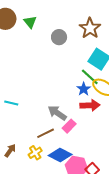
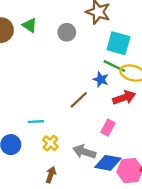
blue star: (84, 89) -> (101, 79), moved
gray arrow: (57, 113) -> (84, 152), moved
brown line: (46, 133) -> (79, 100), moved
yellow cross: (35, 153) -> (50, 143), moved

